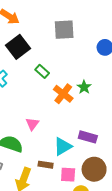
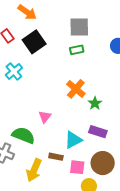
green rectangle: (42, 71) -> (77, 50), moved, turned -56
green star: (84, 87) -> (95, 103), moved

